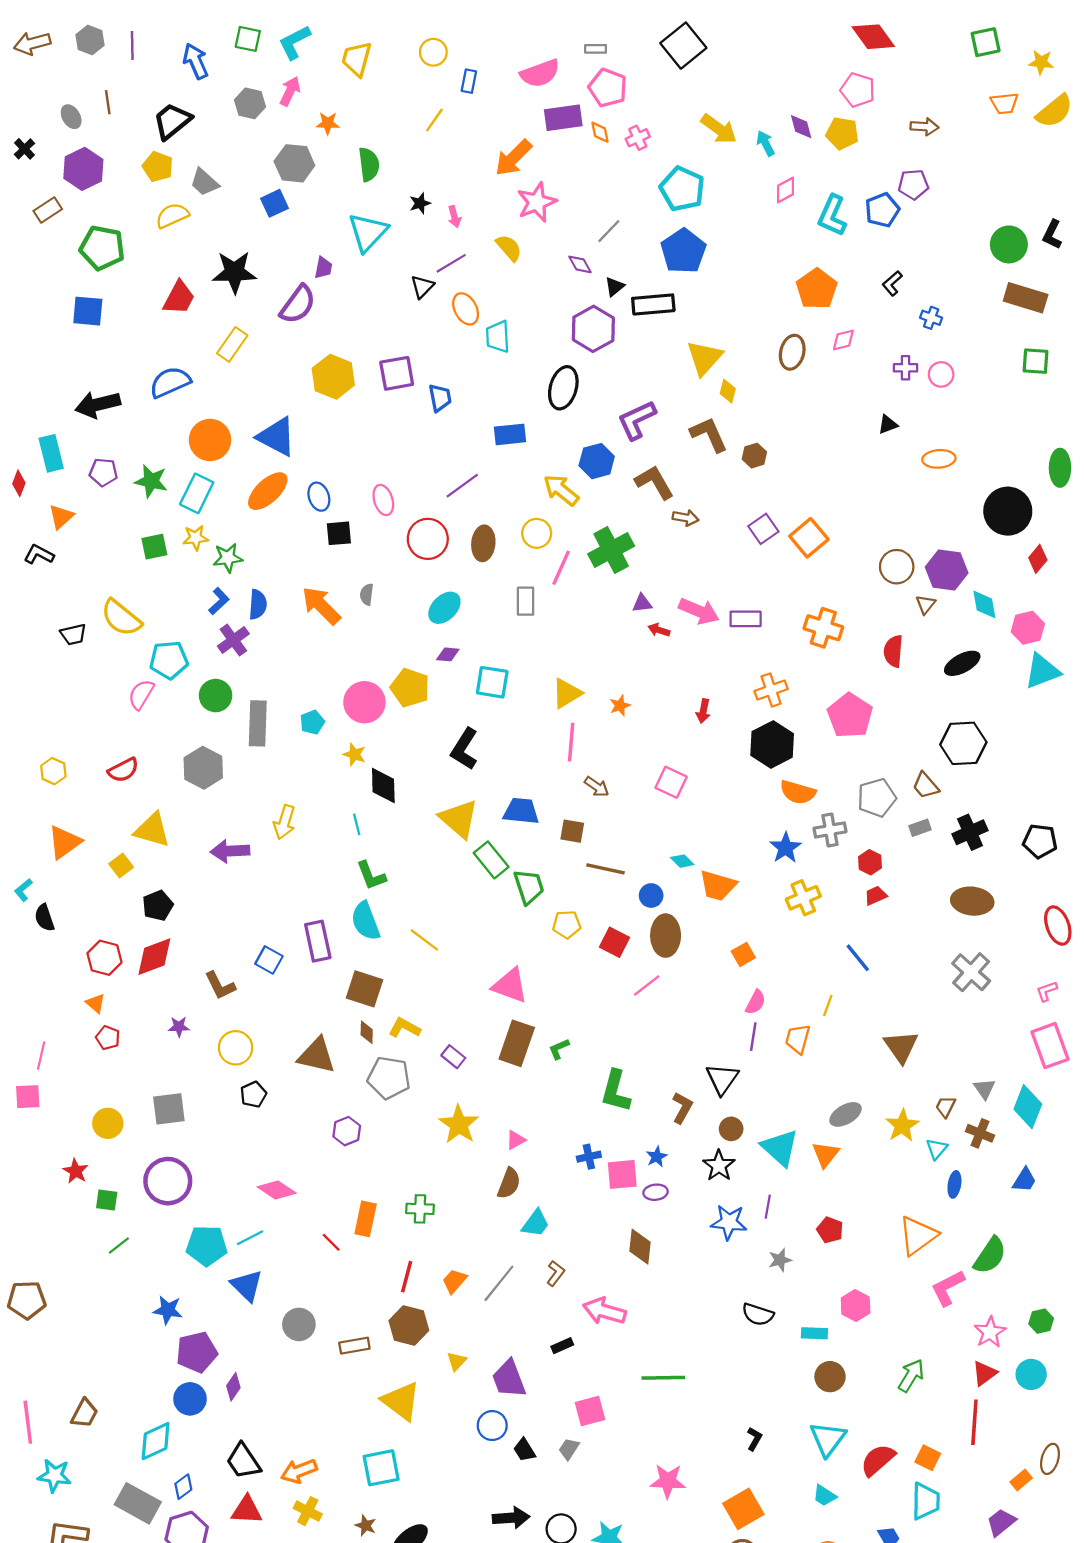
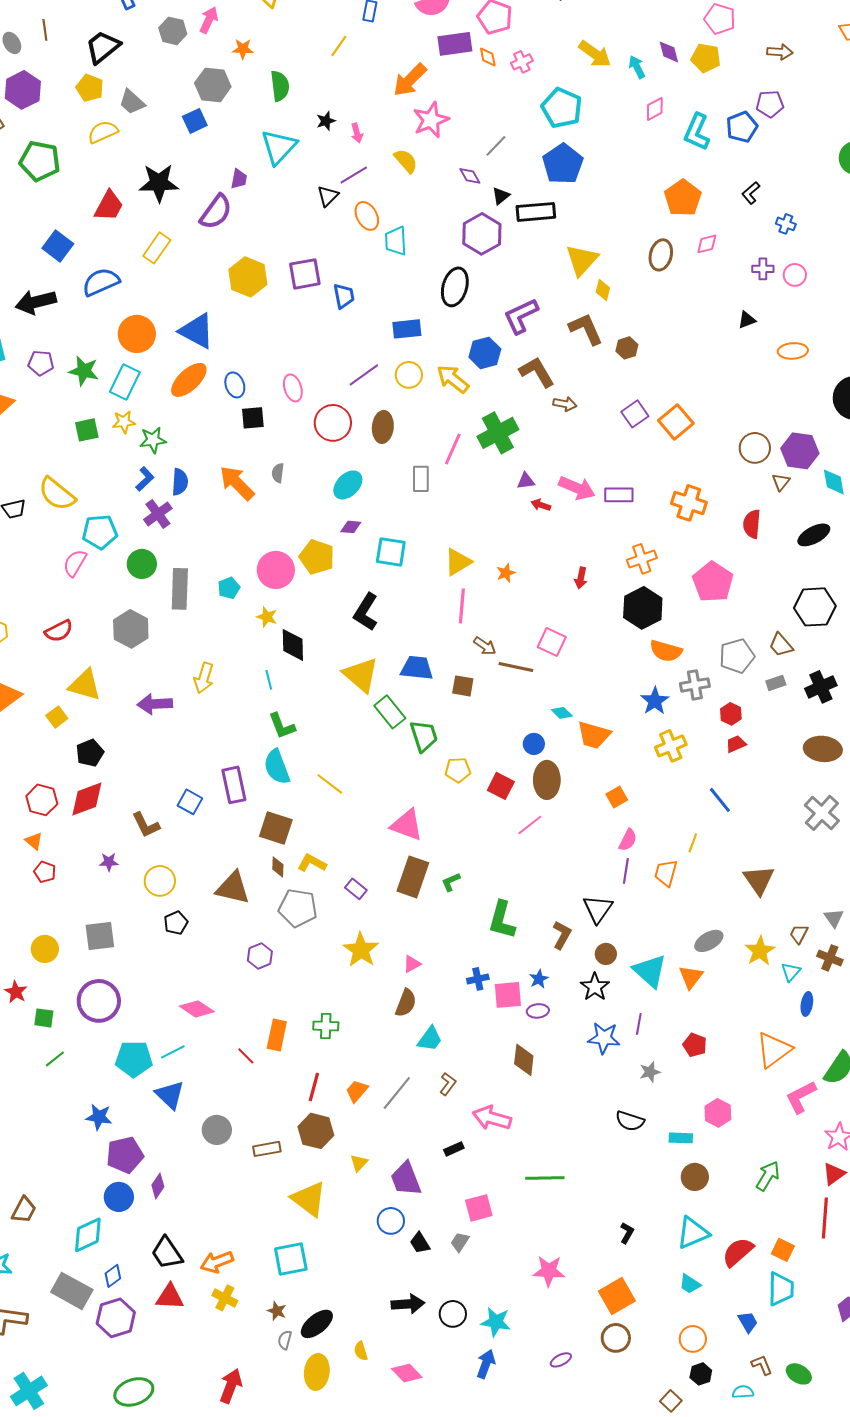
blue square: (88, 311) -> (58, 246), moved, turned 32
yellow circle: (537, 533) -> (409, 375), moved
brown line: (606, 869) -> (516, 667), moved
cyan triangle: (828, 1439) -> (693, 1233), turned 30

